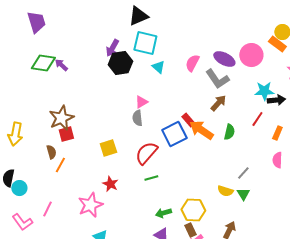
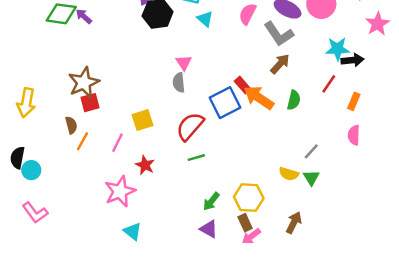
pink triangle: (141, 102) -> (184, 63), turned -32
pink line: (47, 209) -> (118, 143), moved
green arrow: (163, 213) -> (211, 201), turned -35

